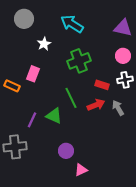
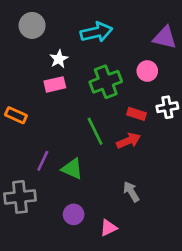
cyan arrow: (72, 24) -> (96, 32), turned 135
pink circle: (123, 56) -> (147, 71), moved
pink rectangle: (33, 74) -> (55, 84), moved, turned 56
gray arrow: (118, 108) -> (131, 192), moved
green triangle: (54, 116) -> (72, 169), moved
purple circle: (66, 151) -> (74, 214), moved

